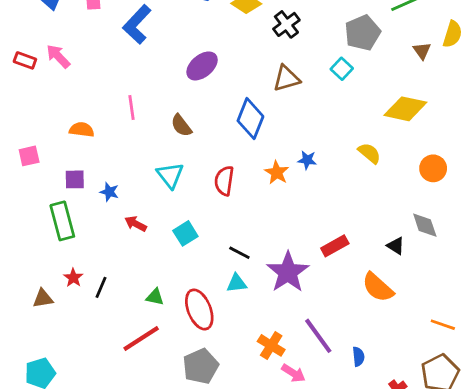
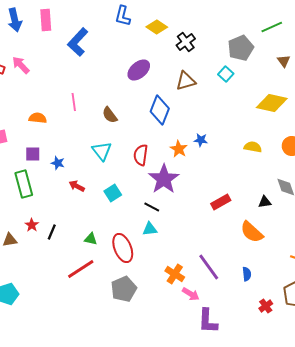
purple ellipse: (202, 66) -> (139, 70), moved
yellow semicircle: (369, 153) -> (253, 147), moved, turned -30
black triangle: (396, 246) -> (265, 202), turned -40
purple star: (288, 272) -> (164, 179), moved
blue semicircle: (358, 357) -> (247, 274), moved

